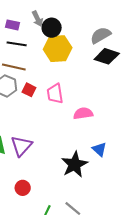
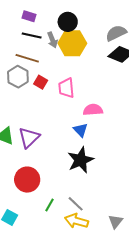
gray arrow: (37, 19) -> (52, 40), moved
blue triangle: (99, 149) -> (81, 130), moved
red circle: (23, 188) -> (27, 180), size x1.6

